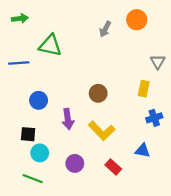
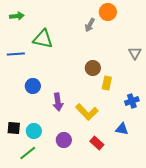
orange circle: (137, 20) -> (108, 12), moved
yellow rectangle: (144, 89) -> (107, 83), moved
brown circle: (98, 93) -> (93, 68), moved
black square: (28, 134) -> (14, 128), moved
green line: (33, 179) -> (28, 153), turned -60

